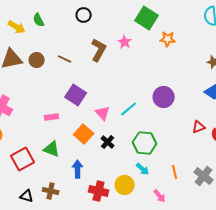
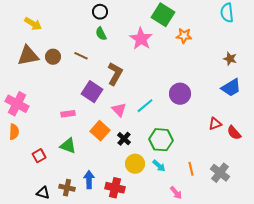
green semicircle: (39, 20) -> (101, 34), moved
pink star: (125, 42) -> (141, 39), size x1.6
brown L-shape: (99, 50) -> (115, 74), moved
red square: (23, 159) -> (39, 156), size x0.6
blue arrow: (78, 169) -> (89, 180), moved
yellow circle: (125, 185) -> (135, 164), moved

